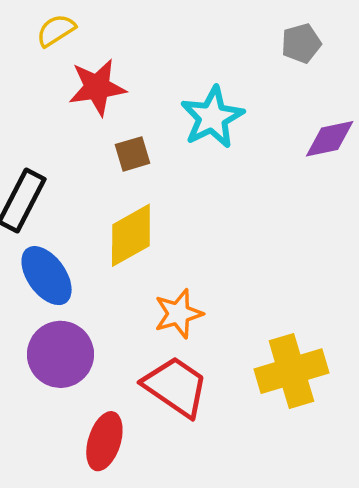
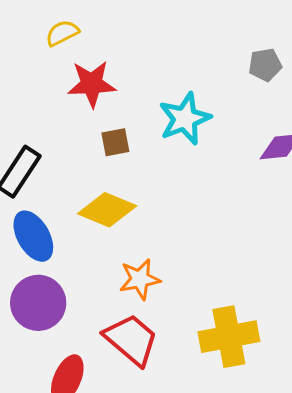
yellow diamond: (131, 235) -> (107, 210), turned 46

